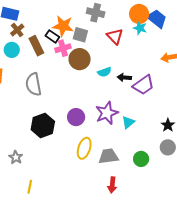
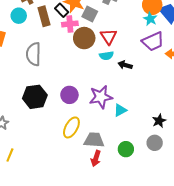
red triangle: (115, 36) -> (109, 37), moved
purple trapezoid: (143, 85) -> (153, 41), moved
red arrow: (112, 185) -> (96, 158), moved

